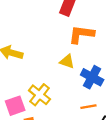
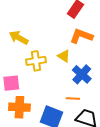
yellow cross: (39, 95) -> (36, 61), moved, turned 30

